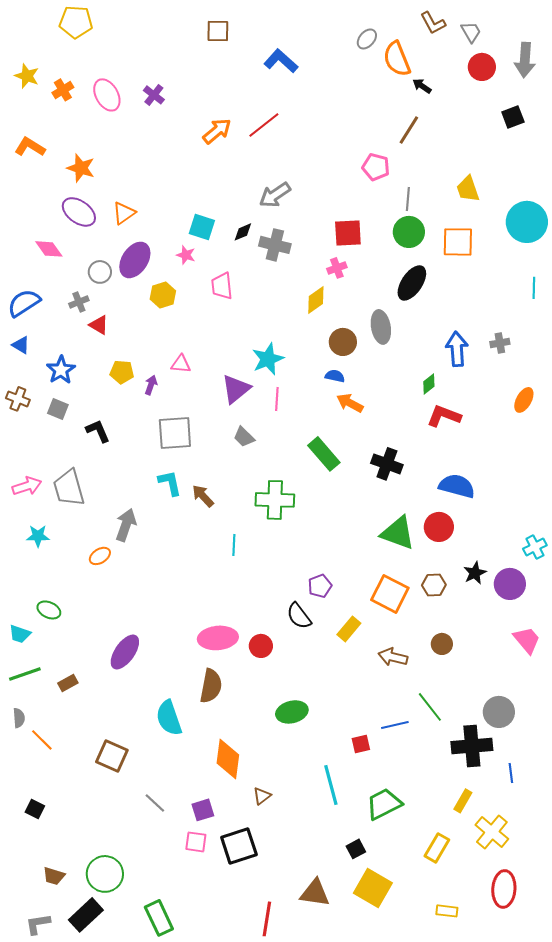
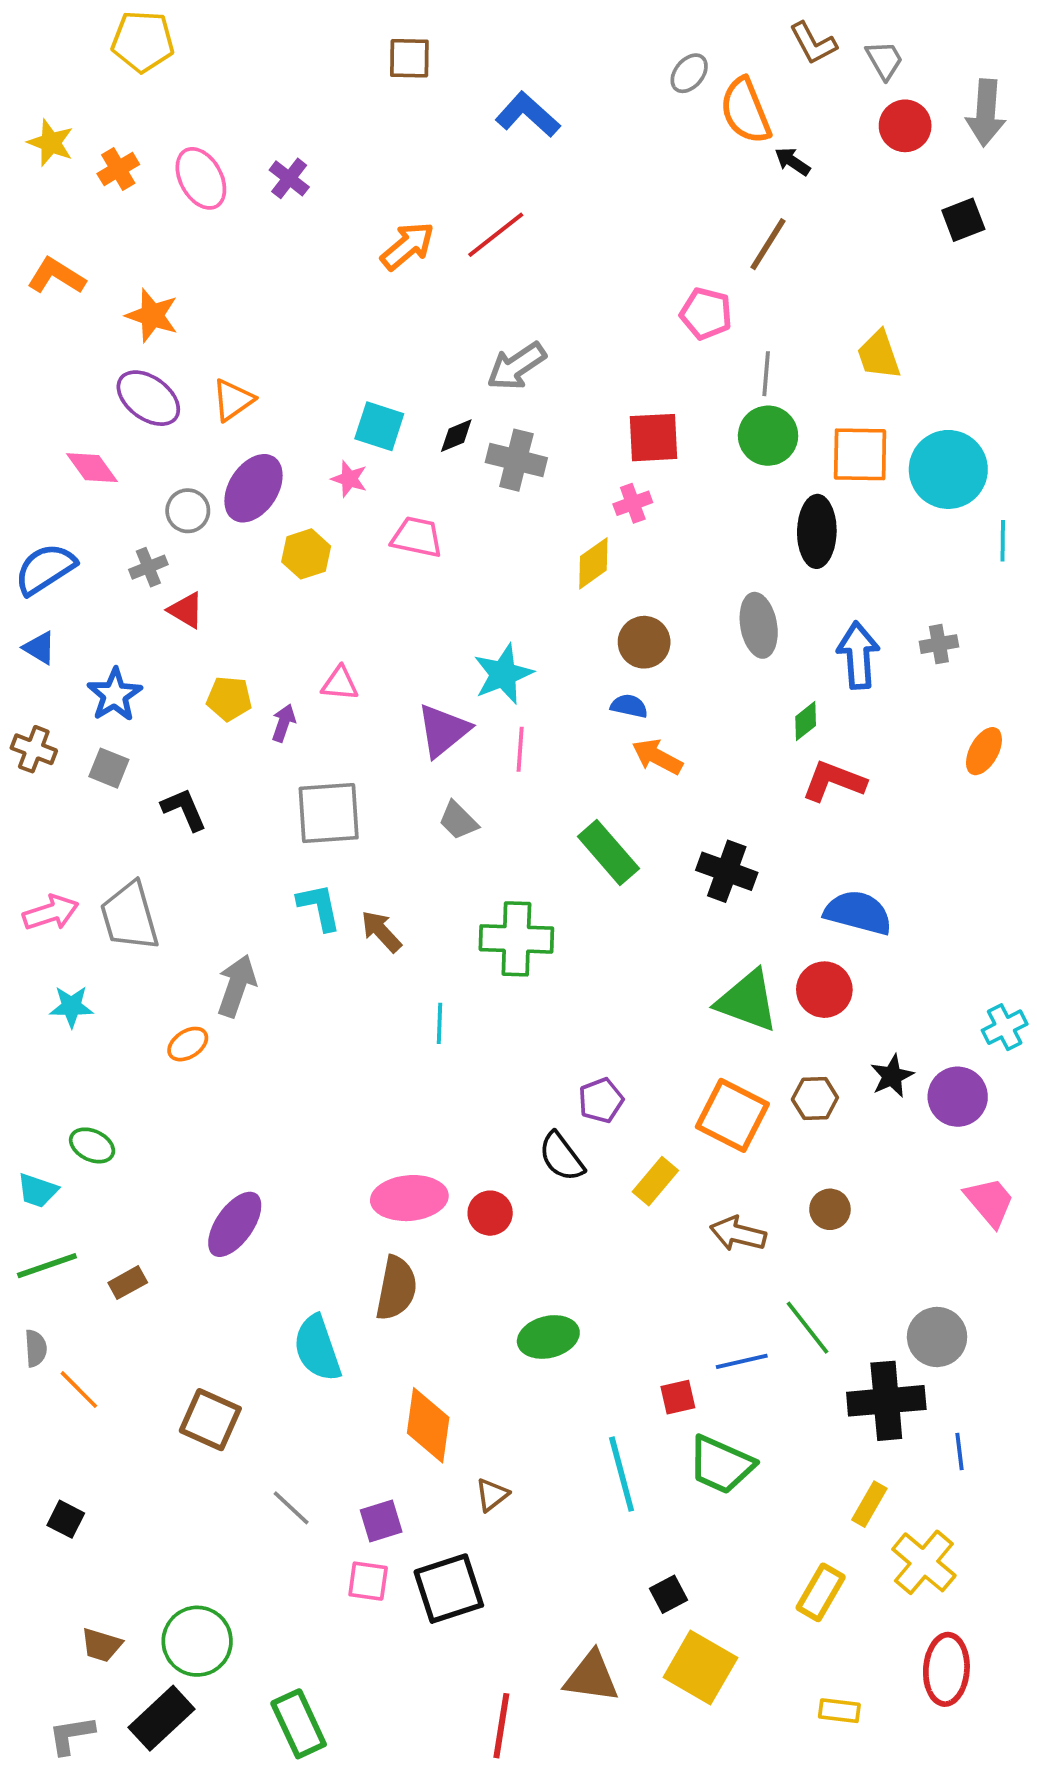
cyan circle: (527, 222) -> (948, 469), moved
black ellipse: (412, 283) -> (817, 531), moved, turned -33
pink trapezoid: (222, 286) -> (417, 537), turned 108
gray ellipse: (381, 327) -> (759, 625), moved
green trapezoid: (384, 804) -> (721, 1465), moved, turned -129

